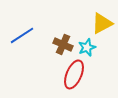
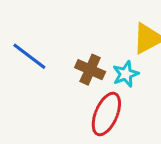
blue line: (22, 35) -> (29, 56), turned 70

